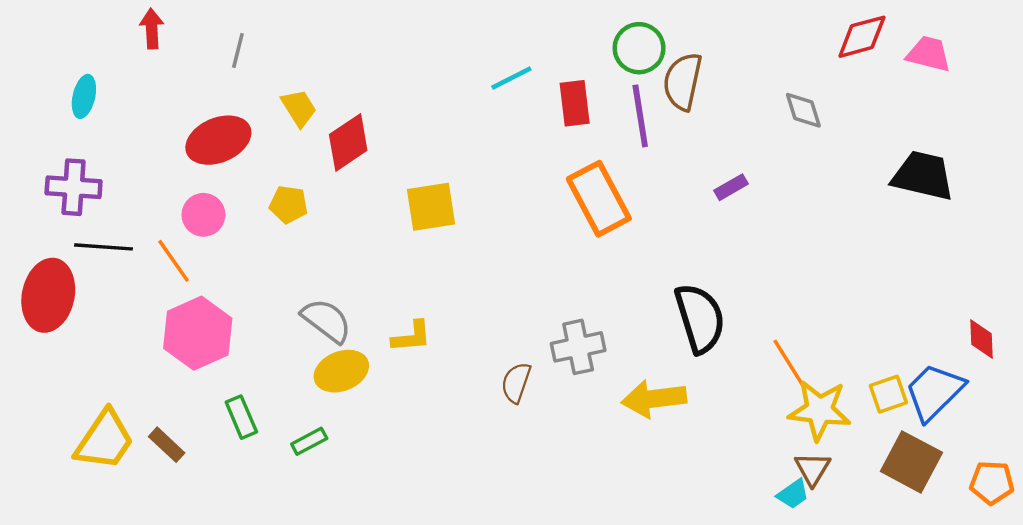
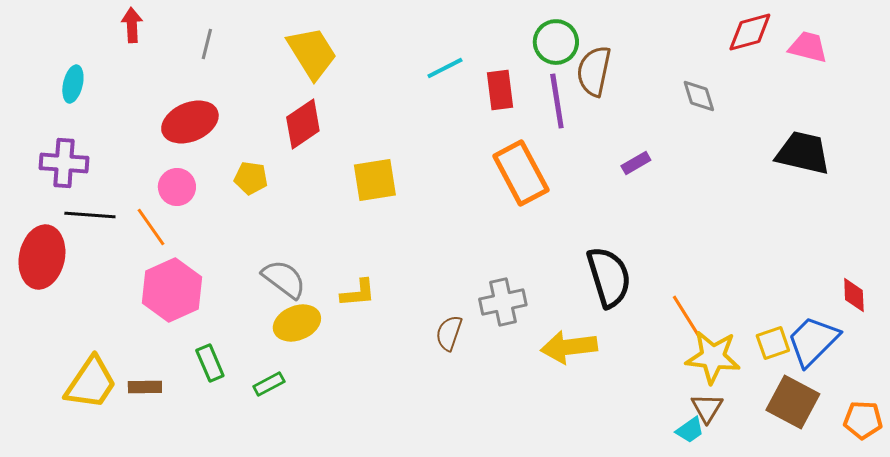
yellow trapezoid: (299, 108) -> (312, 53), moved, size x1.6
brown rectangle: (167, 445) -> (145, 387), turned -44

